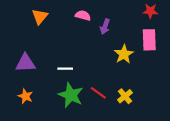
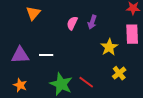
pink semicircle: (83, 15) -> (72, 23), moved, turned -80
white line: (65, 69) -> (46, 55), moved
yellow cross: (125, 96) -> (119, 73), moved

